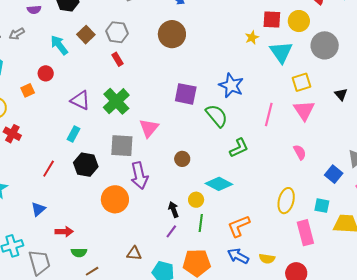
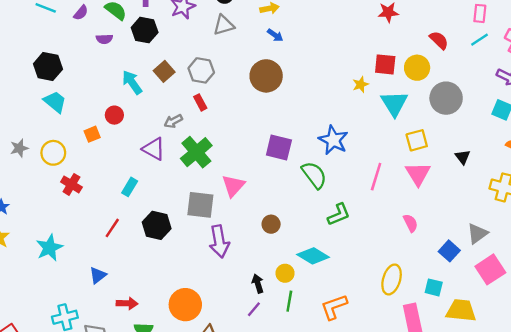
gray arrow: (17, 34) -> (173, 121), moved
cyan rectangle: (73, 134) -> (130, 187), moved
orange circle: (115, 199) -> (185, 305), moved

